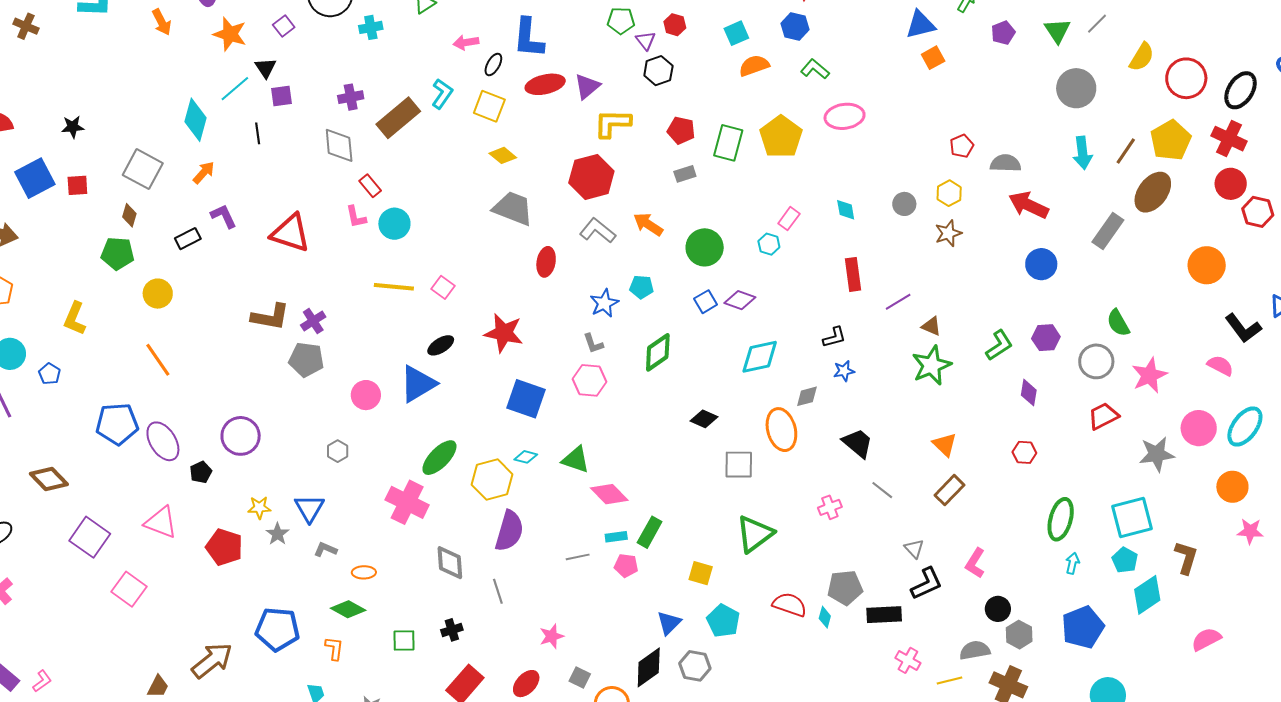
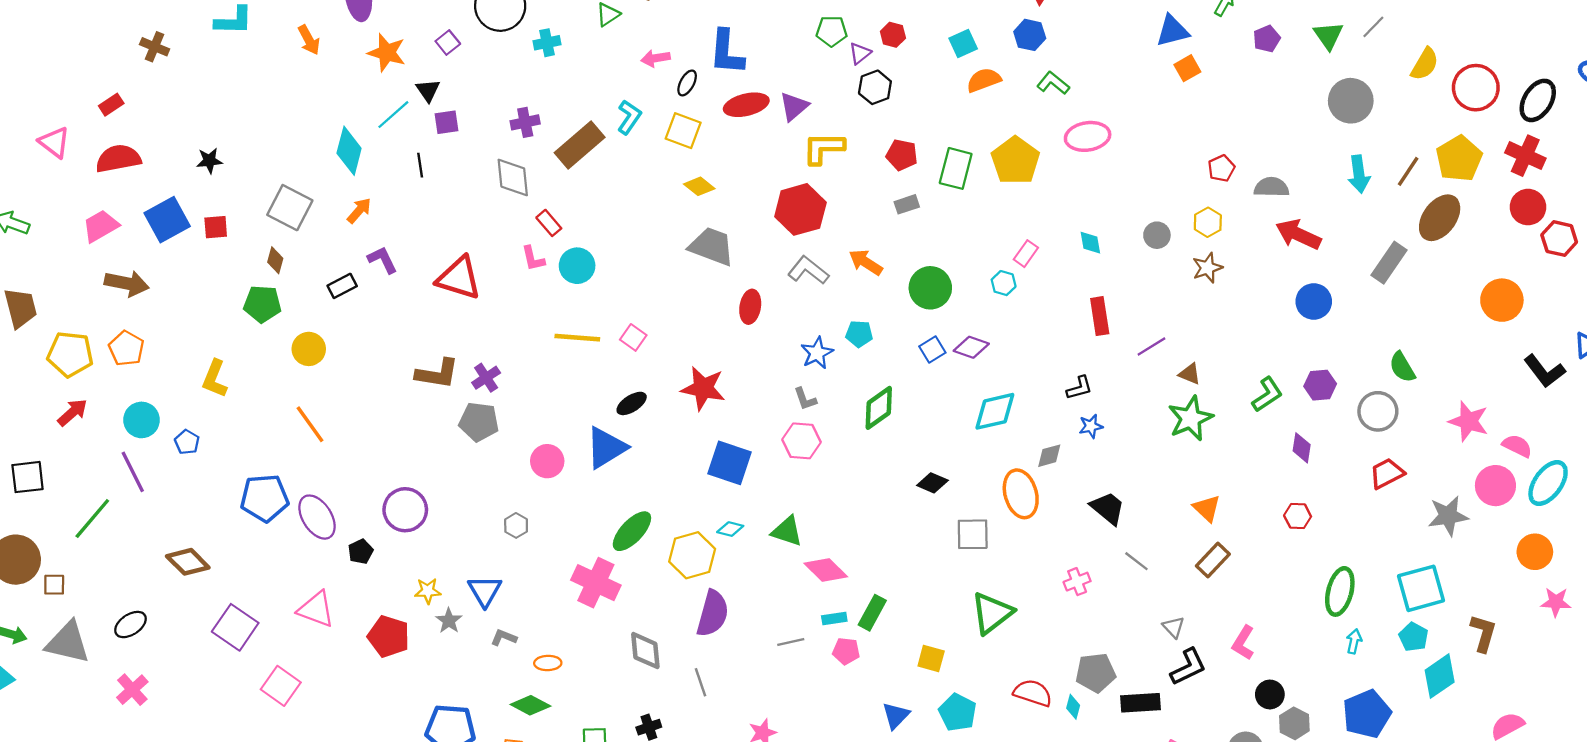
purple triangle: (646, 41) -> (860, 53), turned 30
pink semicircle: (1220, 366) -> (1517, 446), moved
pink star: (1149, 375) -> (1469, 421), moved, turned -30

